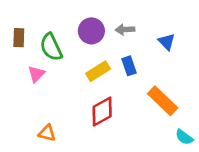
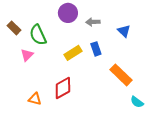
purple circle: (91, 31) -> (68, 13), moved
brown rectangle: (19, 38) -> (14, 28), turned -48
red diamond: (102, 112) -> (63, 88), moved

